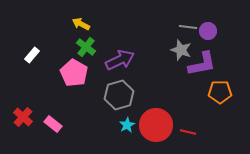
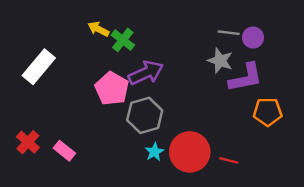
green cross: (86, 47) -> (123, 40), moved
white rectangle: (32, 55) -> (39, 67), size x1.8
pink pentagon: (74, 73) -> (112, 89), moved

